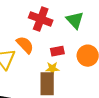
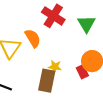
red rectangle: (57, 51) -> (82, 72), moved, turned 64

